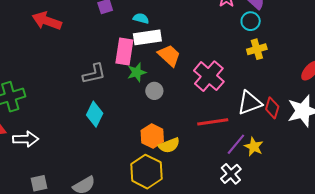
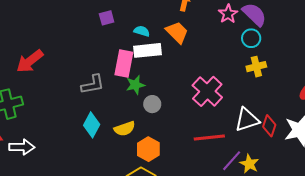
red arrow: (47, 21) -> (30, 61), moved, turned -60
orange trapezoid: (169, 56) -> (177, 32), moved
yellow semicircle: (169, 145) -> (125, 129), moved

